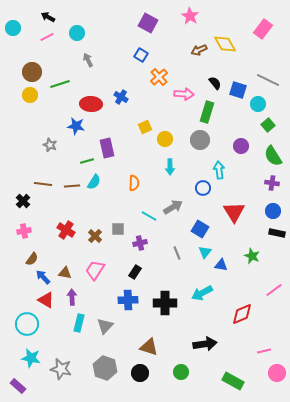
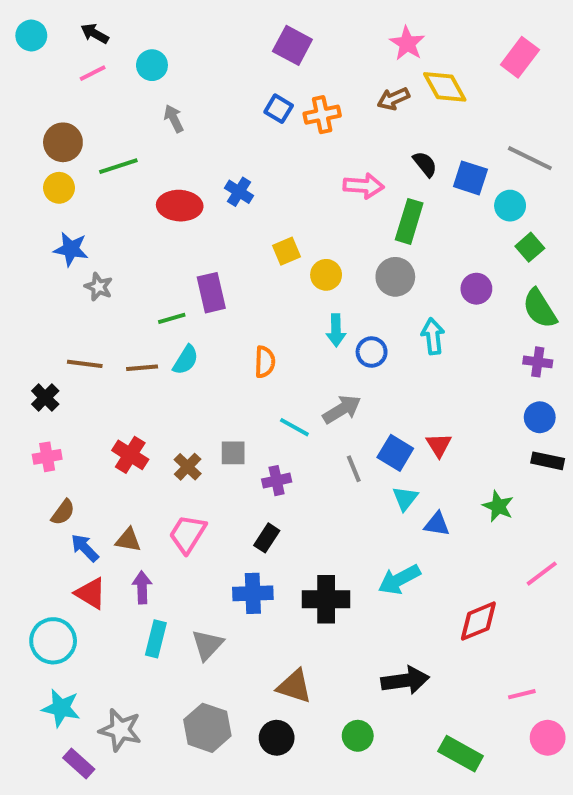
pink star: (190, 16) -> (407, 43), moved
cyan circle: (13, 28) -> (31, 35), moved
orange cross: (159, 77) -> (322, 115), moved, turned 30
blue star: (76, 126) -> (71, 249), moved
blue circle: (203, 188) -> (372, 352), moved
red triangle: (234, 212) -> (439, 445), moved, size x0.6
gray line: (177, 253) -> (354, 469), moved
purple rectangle: (18, 386) -> (79, 763), moved

